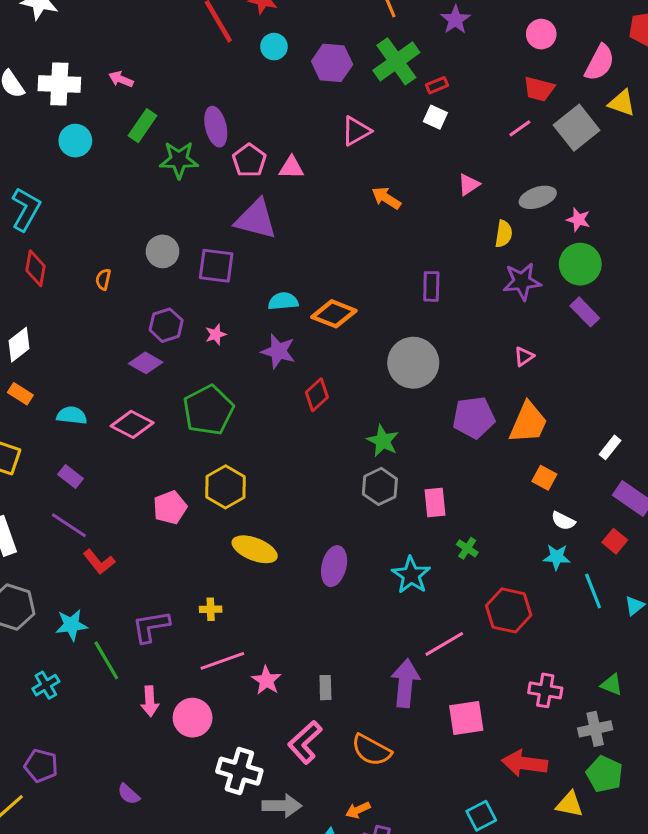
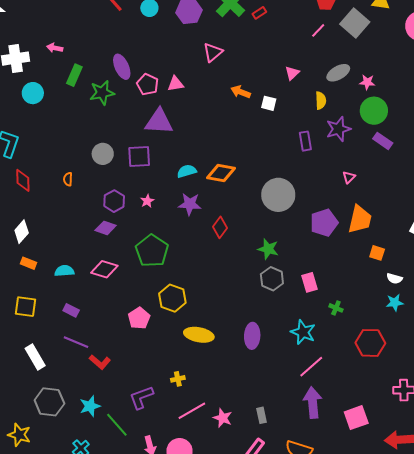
white square: (435, 117) -> (269, 103), moved
purple rectangle: (431, 286) -> (305, 141), moved
pink line: (444, 644) -> (311, 367), moved

